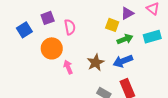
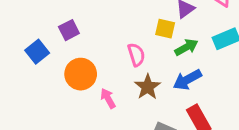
pink semicircle: (70, 27) -> (136, 55), moved

